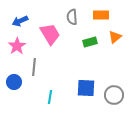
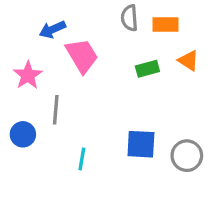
gray semicircle: (72, 17) -> (129, 18), moved
blue arrow: (20, 21) -> (52, 29), moved
orange triangle: (115, 37) -> (188, 61), turned -48

